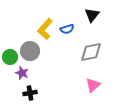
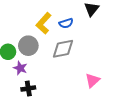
gray diamond: (91, 52) -> (63, 49), moved

